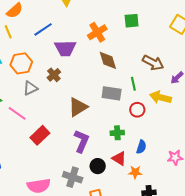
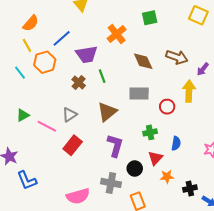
brown diamond: (108, 60) -> (143, 61), moved
orange hexagon: (21, 63) -> (45, 62), moved
green line: (133, 84) -> (102, 76), moved
gray triangle: (30, 88) -> (69, 115), moved
yellow arrow: (161, 97) -> (189, 91), turned 85
red triangle: (119, 158) -> (155, 158), turned 49
orange star: (135, 172) -> (167, 177), moved

